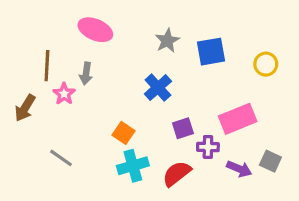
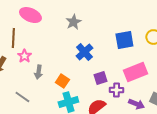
pink ellipse: (95, 30) -> (30, 15), moved
gray star: (167, 41) -> (73, 22), moved
blue square: (211, 52) -> (124, 40), moved
gray arrow: (86, 73) -> (38, 72), moved

